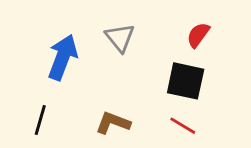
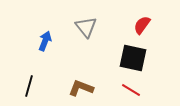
blue arrow: (63, 57) -> (45, 41), size x0.6

